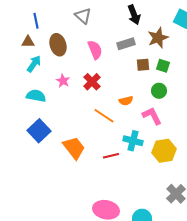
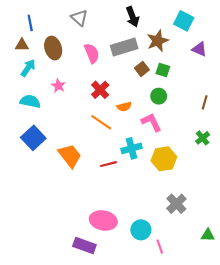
gray rectangle: (126, 44) -> (124, 47), size x1.4
brown square: (143, 65) -> (142, 69), turned -32
red cross: (92, 82) -> (100, 90), moved
cyan cross: (133, 141) -> (131, 148), turned -30

